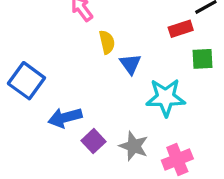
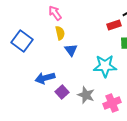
yellow semicircle: (107, 42) -> (60, 33), moved
blue triangle: (130, 64) -> (71, 50), moved
blue square: (26, 81) -> (22, 41), moved

